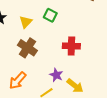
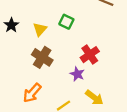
red cross: (71, 46) -> (90, 55), turned -36
purple star: (56, 75) -> (77, 74), moved

